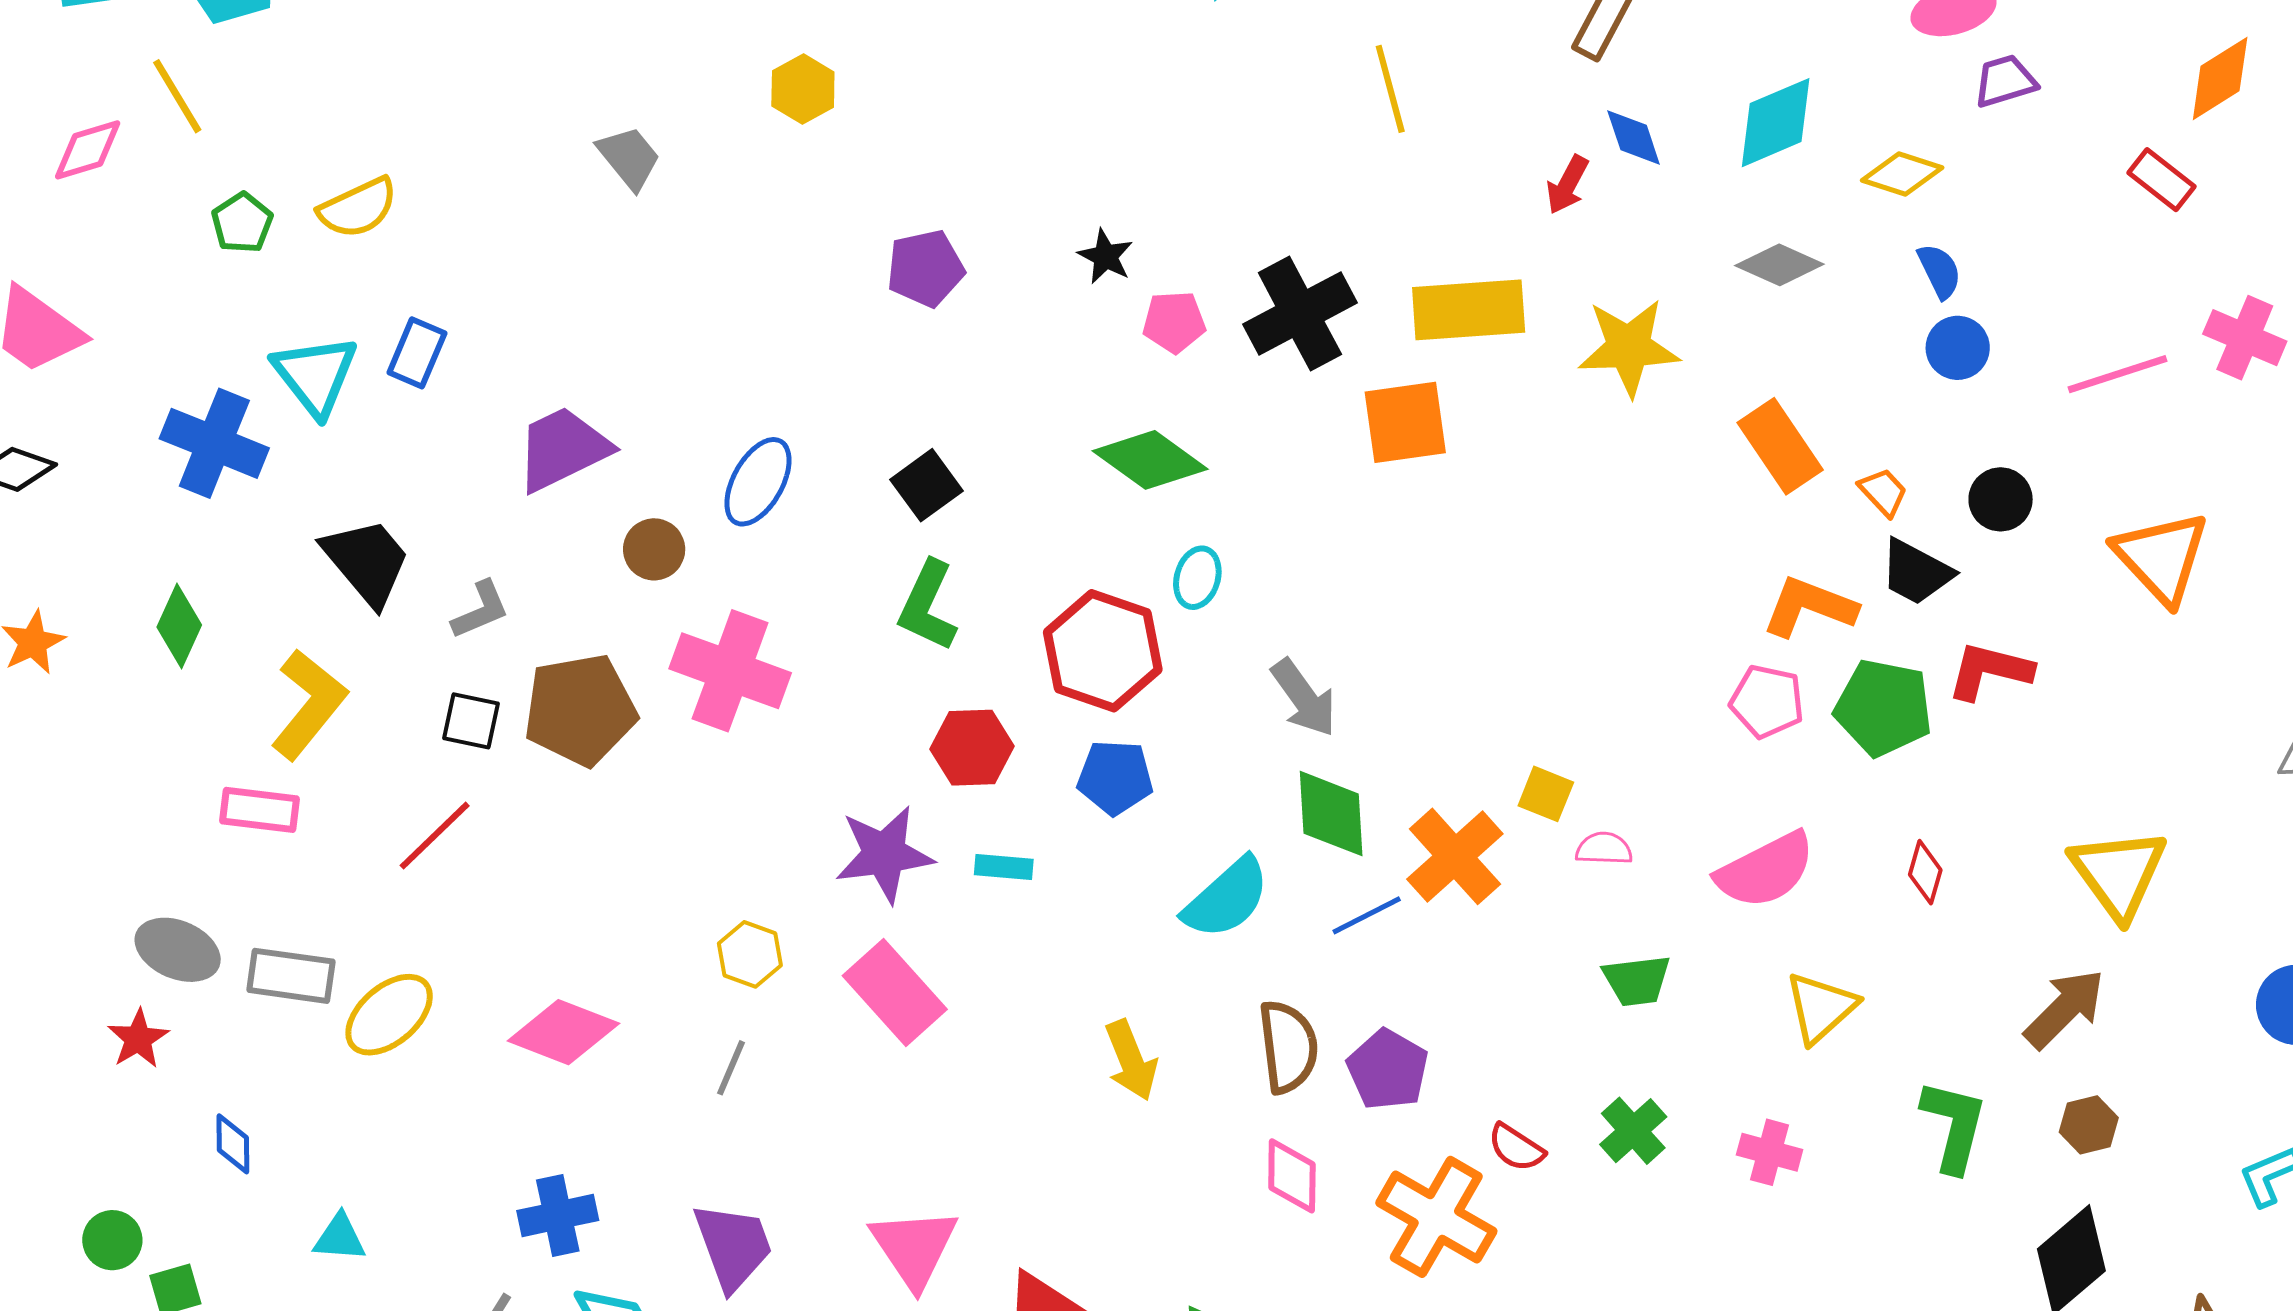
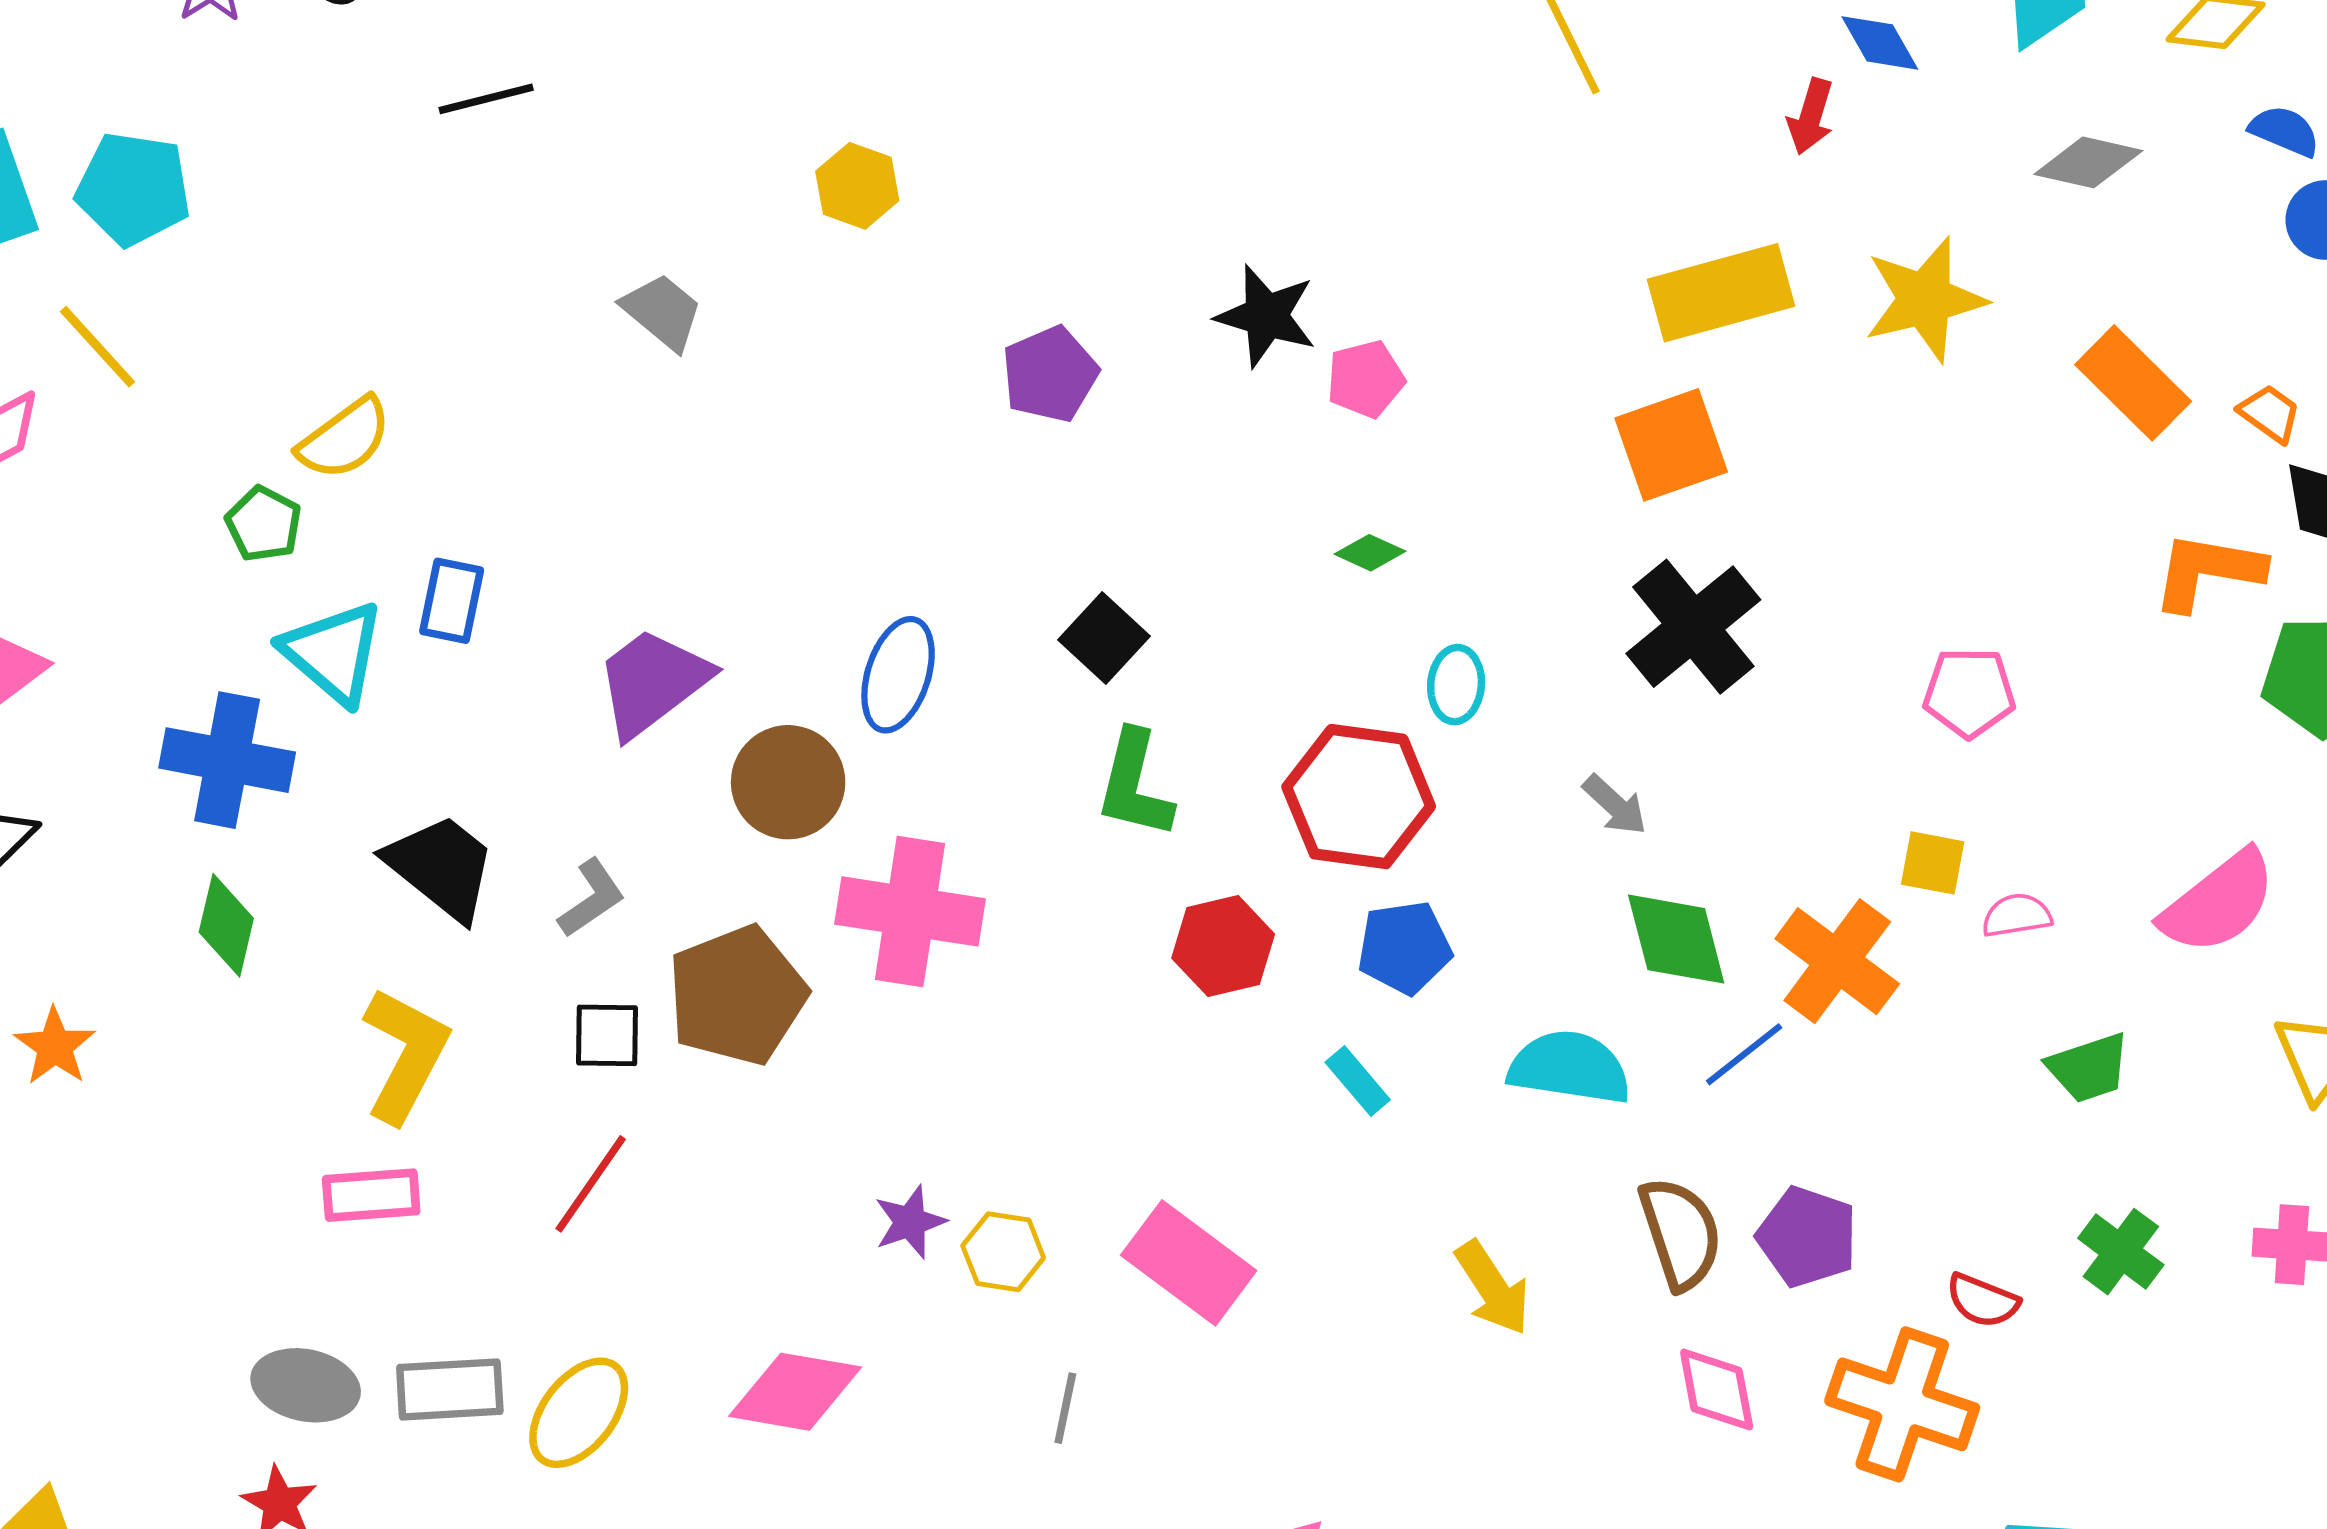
green pentagon: (242, 223) -> (264, 524), moved
black star: (1105, 256) -> (1266, 316), size x1.5
blue semicircle: (1939, 271) -> (2284, 131), turned -30
black cross: (1300, 314) -> (1693, 627), moved
green diamond: (1150, 460) -> (1370, 553), size x0.5
brown circle: (654, 549) -> (788, 782), size x1.5
green diamond: (179, 626) -> (226, 925), moved
gray arrow: (1304, 698) -> (1615, 805), size x0.7
pink pentagon: (1767, 701) -> (1969, 693), moved
purple star: (884, 854) -> (910, 1222), moved, size x0.6
cyan rectangle: (1004, 867) -> (1358, 1081), moved, turned 56
cyan semicircle: (1227, 898) -> (1570, 1068), turned -118
gray line: (731, 1068) -> (1065, 1408), moved

